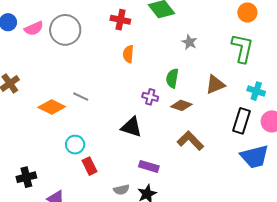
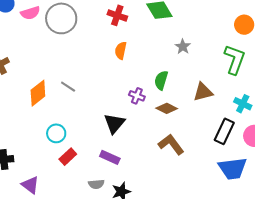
orange diamond: (52, 107) -> (38, 93), turned -72
black triangle: (131, 127) -> (114, 123), turned 45
red rectangle: (90, 166) -> (68, 157), turned 66
purple rectangle: (149, 166) -> (110, 157), moved

